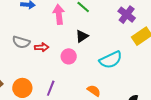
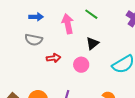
gray semicircle: (21, 42) -> (34, 40), moved

